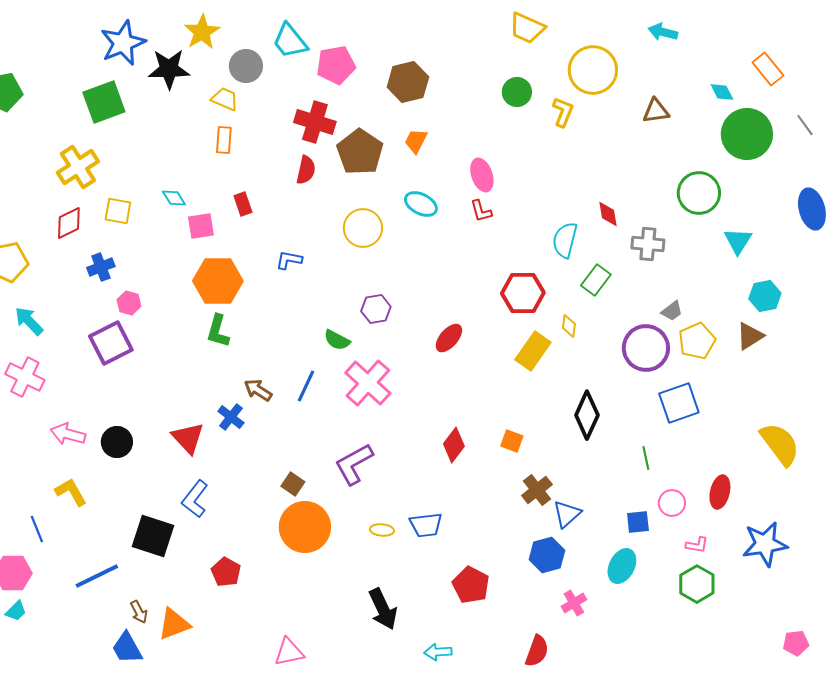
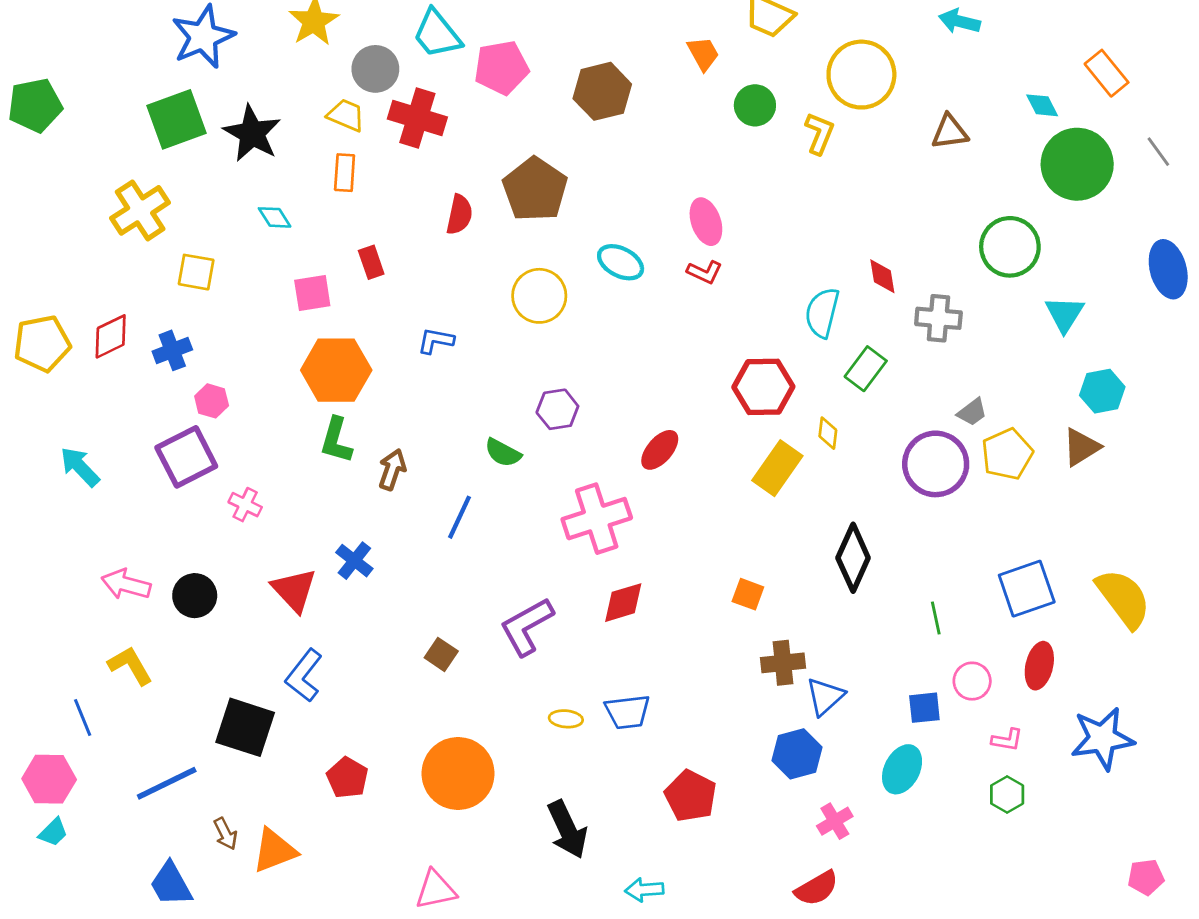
black star: (169, 69) -> (252, 133), moved, turned 30
red cross: (315, 122) -> (417, 118), moved
orange trapezoid: (416, 141) -> (703, 54), moved, turned 124
cyan diamond: (174, 198) -> (275, 217), moved
red L-shape: (481, 211) -> (705, 272), turned -50
red diamond: (69, 223) -> (111, 336), moved
cyan arrow: (29, 321) -> (80, 467), moved
pink cross: (25, 377) -> (245, 505), moved, size x0.6
pink cross: (368, 383) -> (597, 519), moved, turned 30
brown arrow: (258, 390) -> (392, 470), moved, turned 76
blue square: (679, 403) -> (1027, 589), moved
red diamond: (454, 445) -> (623, 603), moved, turned 36
brown cross: (537, 490) -> (783, 663), turned 32
orange circle: (305, 527) -> (458, 773), moved
green hexagon: (697, 584) -> (1007, 795), size x0.7
blue trapezoid: (127, 648) -> (171, 884), moved
red semicircle: (537, 651) -> (817, 888), moved, turned 40

